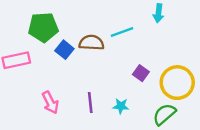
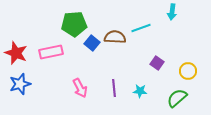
yellow circle: (177, 83) -> (188, 71), size x0.6

